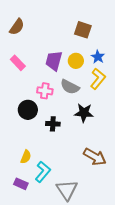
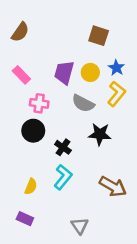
pink cross: (45, 91) -> (39, 103), moved
black cross: (53, 124) -> (63, 147), turned 32
cyan L-shape: (43, 172) -> (63, 177), moved
gray triangle: (67, 190) -> (80, 226), size x0.7

